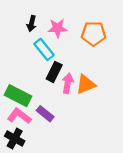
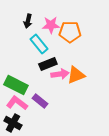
orange pentagon: (94, 34) -> (70, 32), moved
black rectangle: (54, 72) -> (48, 64), turned 42
pink arrow: (68, 83) -> (60, 74), turned 72

